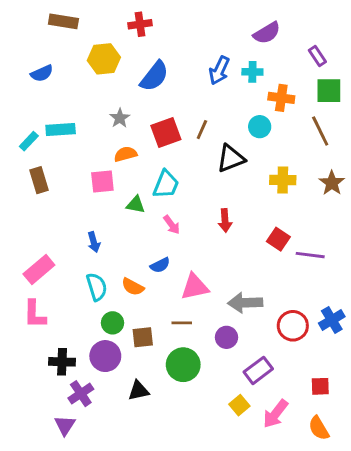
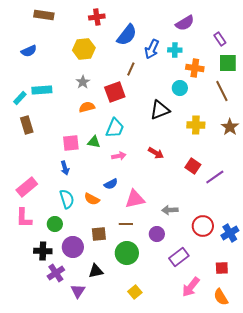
yellow hexagon: (104, 59) -> (84, 49), moved
blue semicircle: (154, 76) -> (127, 35), moved
brown line: (202, 130) -> (131, 69), moved
pink square: (102, 182) -> (71, 143), moved
red arrow: (225, 220) -> (156, 153), turned -56
pink arrow: (172, 225) -> (119, 156), turned -64
purple line: (310, 255) -> (215, 177), turned -42
gray arrow: (245, 303) -> (170, 210), size x0.7
blue cross: (332, 320) -> (230, 233), moved
green circle: (113, 323) -> (55, 224), moved
yellow square: (239, 405) -> (135, 292), moved
purple triangle: (65, 425) -> (78, 291), moved

